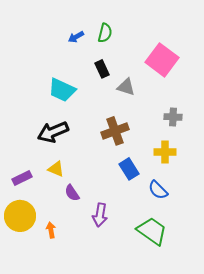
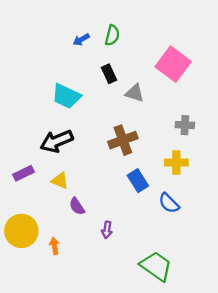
purple rectangle: (22, 178) -> (23, 173), moved
purple arrow: (100, 215) -> (107, 230), size x0.7
green trapezoid: (152, 231) -> (156, 266), moved

